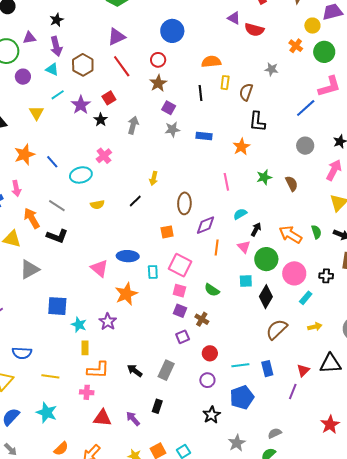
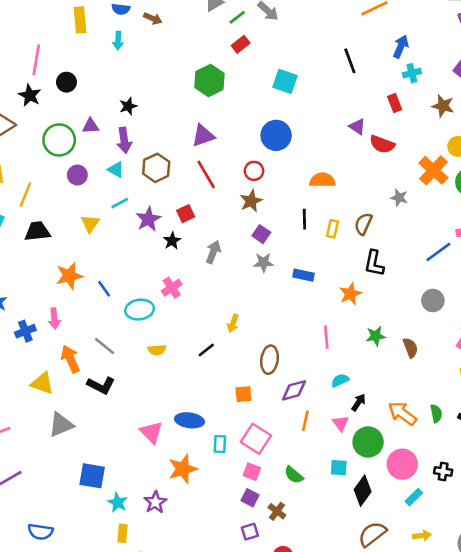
orange cross: (296, 46) -> (433, 170), size x1.6
yellow rectangle: (225, 83) -> (332, 229), moved

